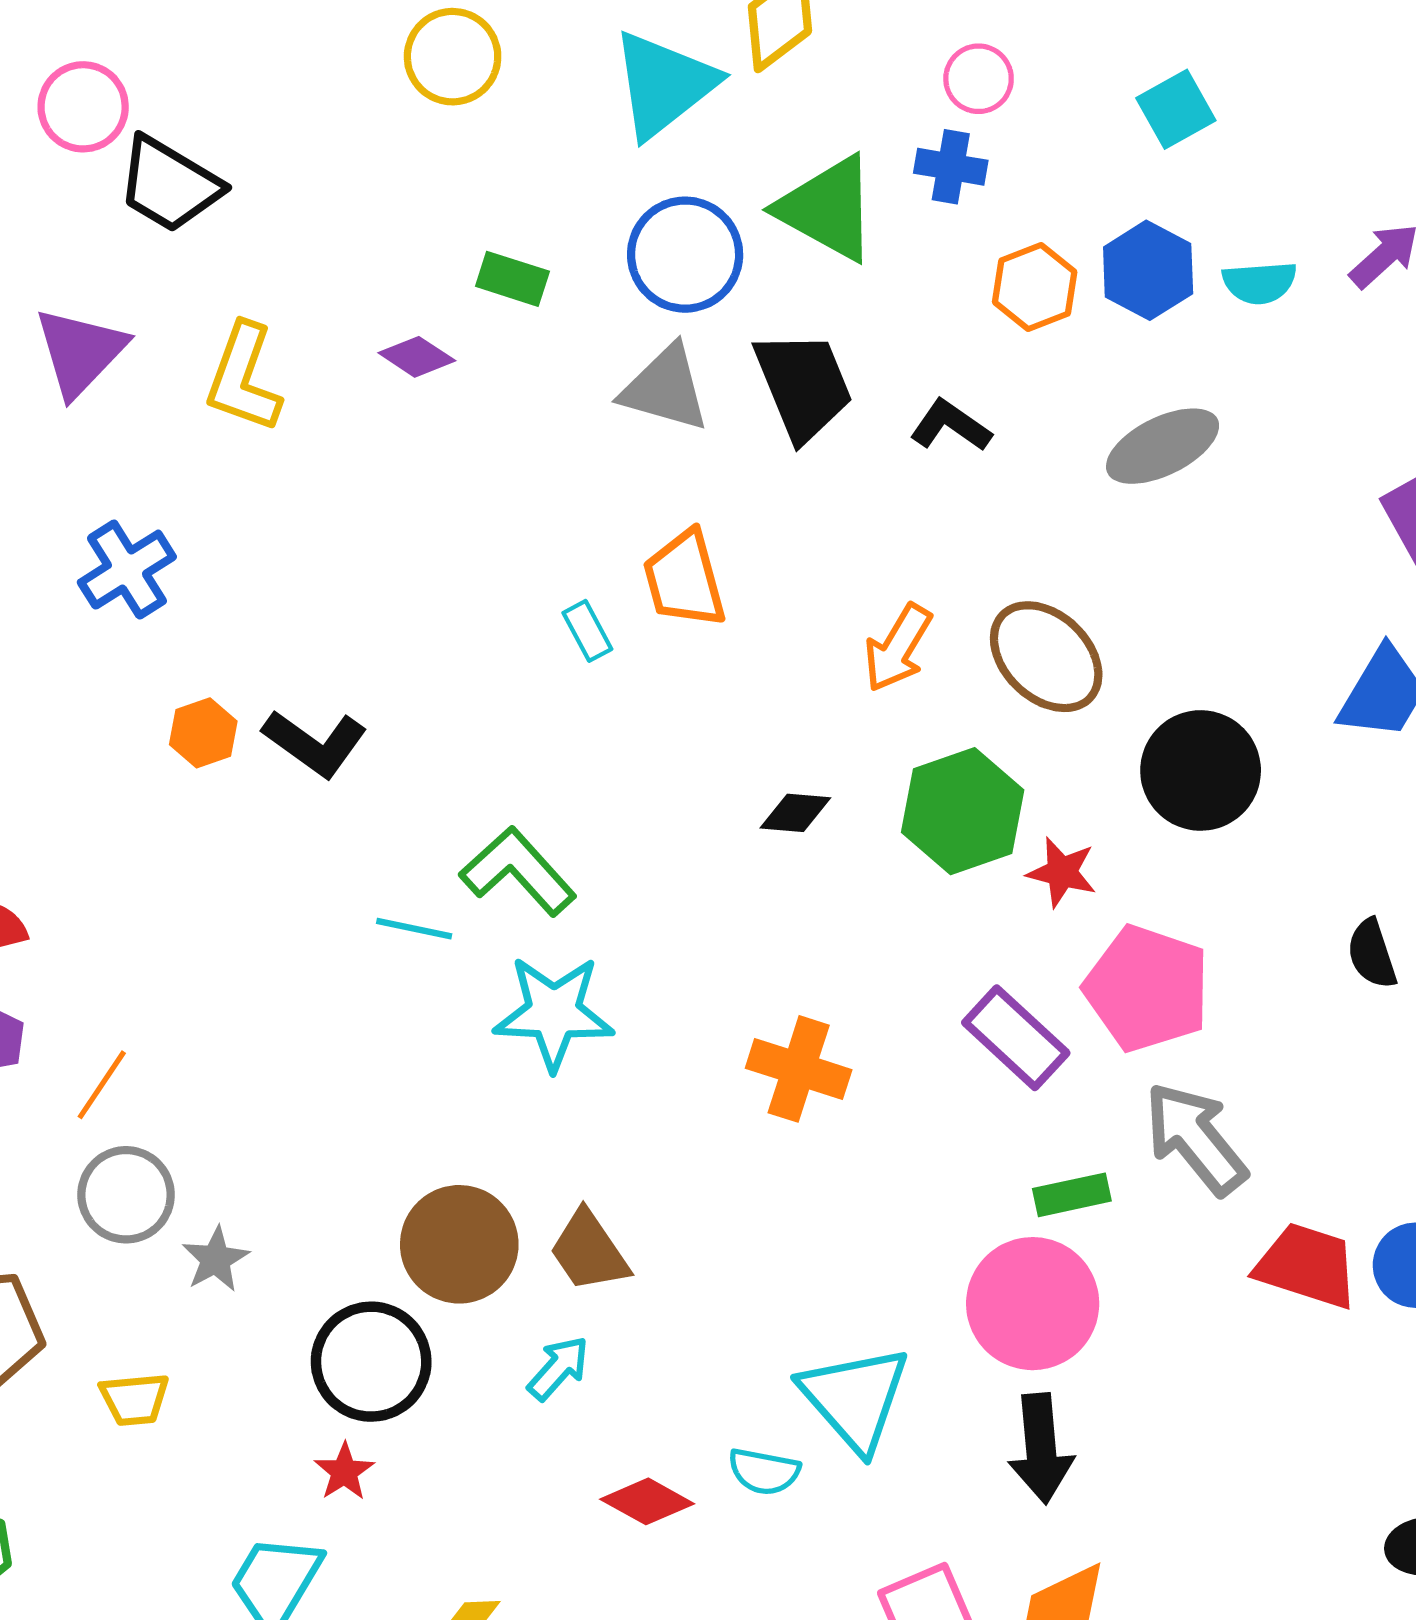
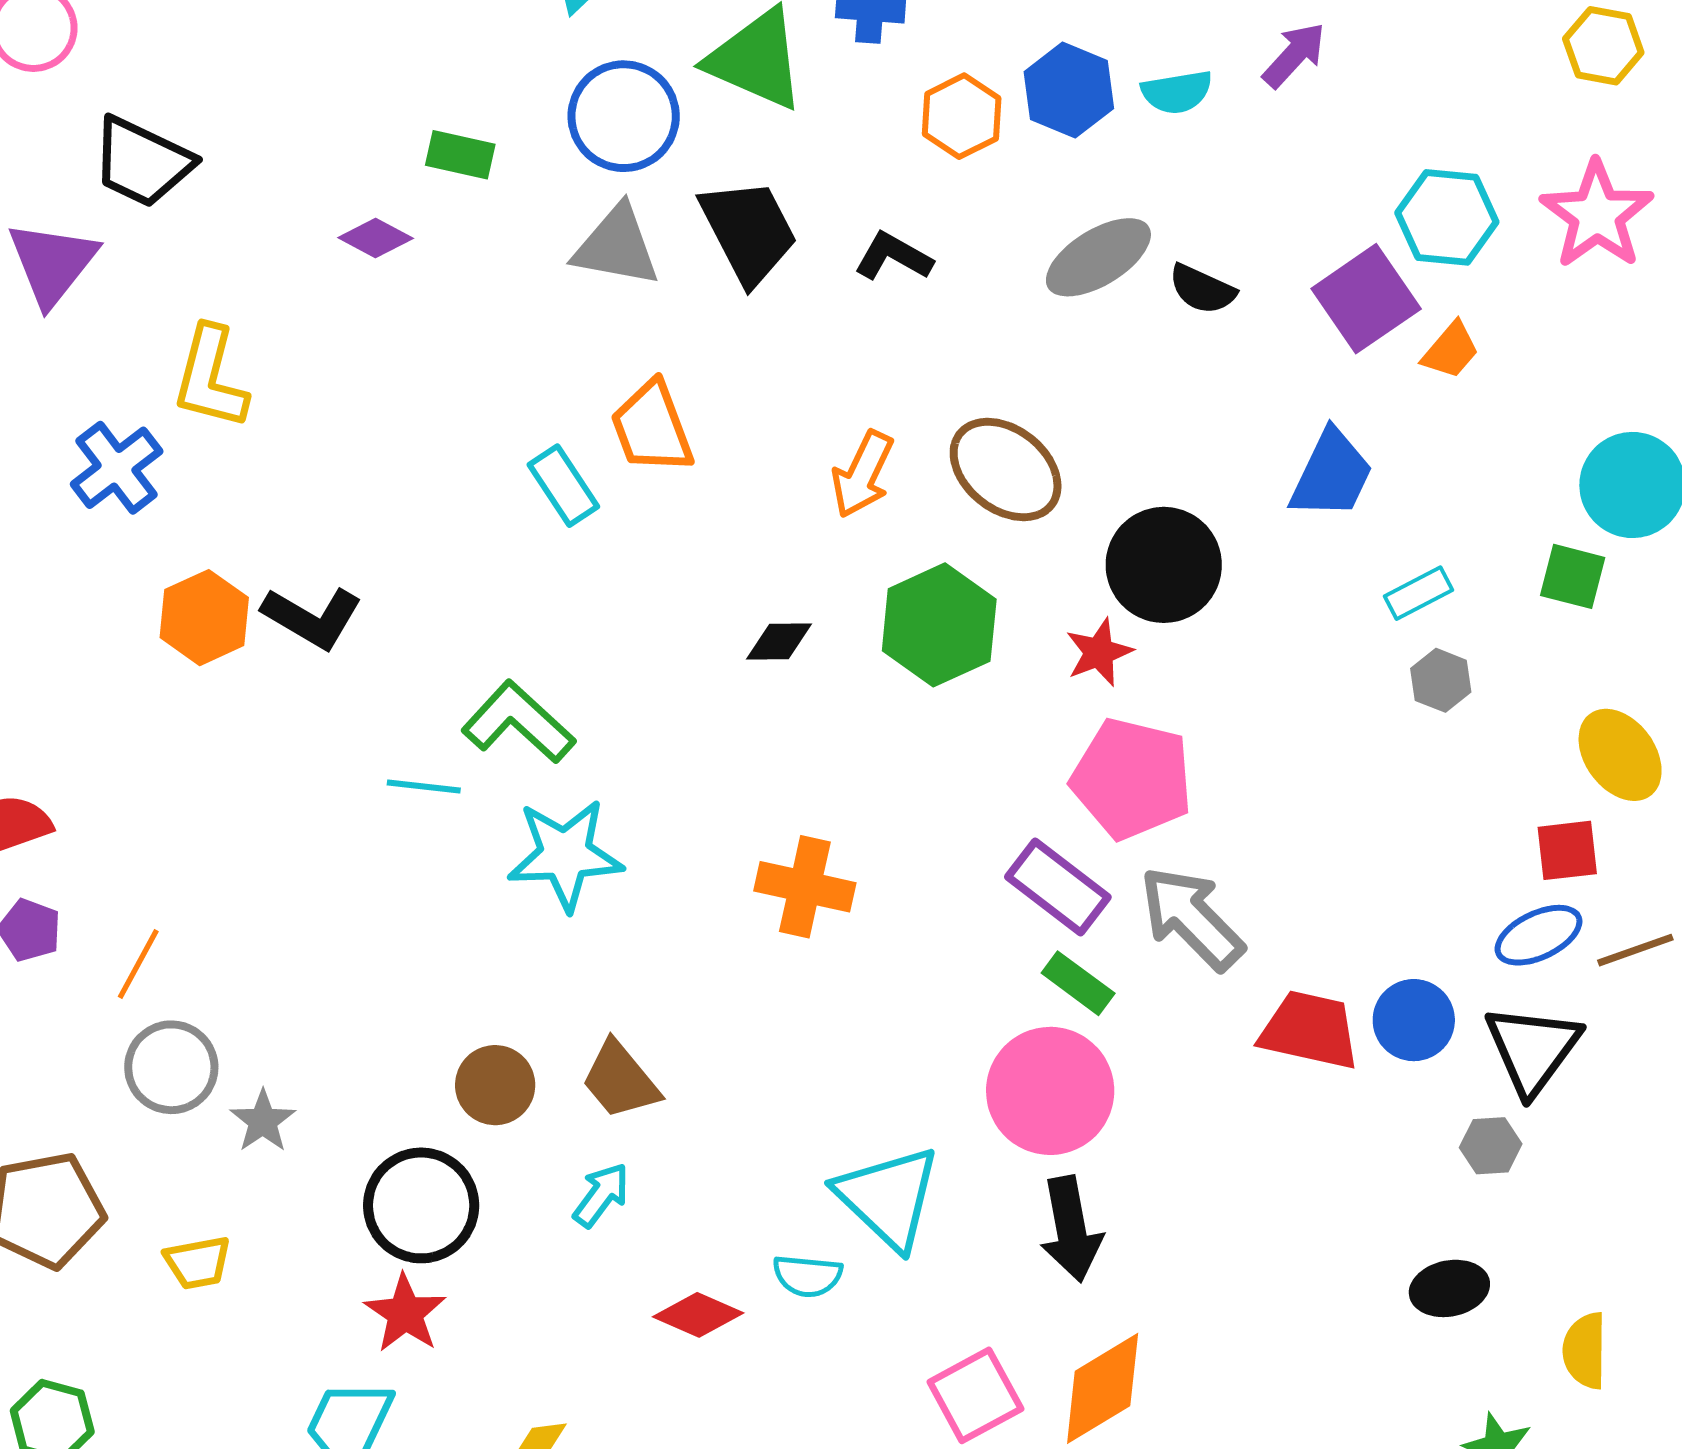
black trapezoid: (169, 184) -> (142, 162), moved
yellow L-shape: (243, 378) -> (210, 378), moved
cyan rectangle: (587, 631) -> (563, 486), size x1.4
orange hexagon: (203, 733) -> (204, 618), size x1.4
red star: (1062, 872) -> (1099, 652), moved, turned -30
black semicircle: (1372, 954) -> (1202, 289), moved, turned -42
purple rectangle: (1016, 1038) -> (1058, 887), moved
green rectangle: (1072, 1195) -> (1078, 983), turned 54
brown circle: (459, 1244) -> (495, 1085), size x0.7
red star: (344, 1472) -> (405, 1313), size x1.4

